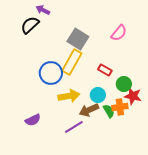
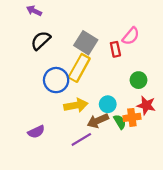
purple arrow: (43, 10) -> (34, 11), moved
black semicircle: (30, 25) -> (41, 40), moved
red rectangle: (105, 70) -> (115, 49), moved, turned 48
green circle: (124, 84) -> (139, 80), moved

